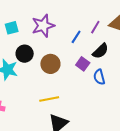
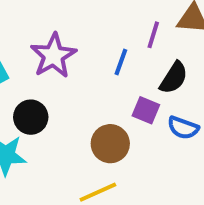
brown circle: (50, 64) -> (110, 144), moved
blue semicircle: (99, 77) -> (183, 128), turned -42

